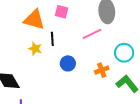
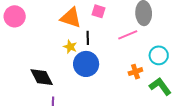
blue circle: (68, 63) -> (86, 64), moved, size x1.6

